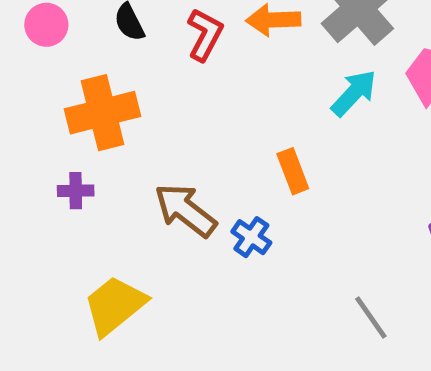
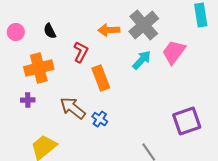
red L-shape: (205, 35) -> (81, 52), moved
orange rectangle: (293, 171) -> (101, 78), moved, size x1.4

